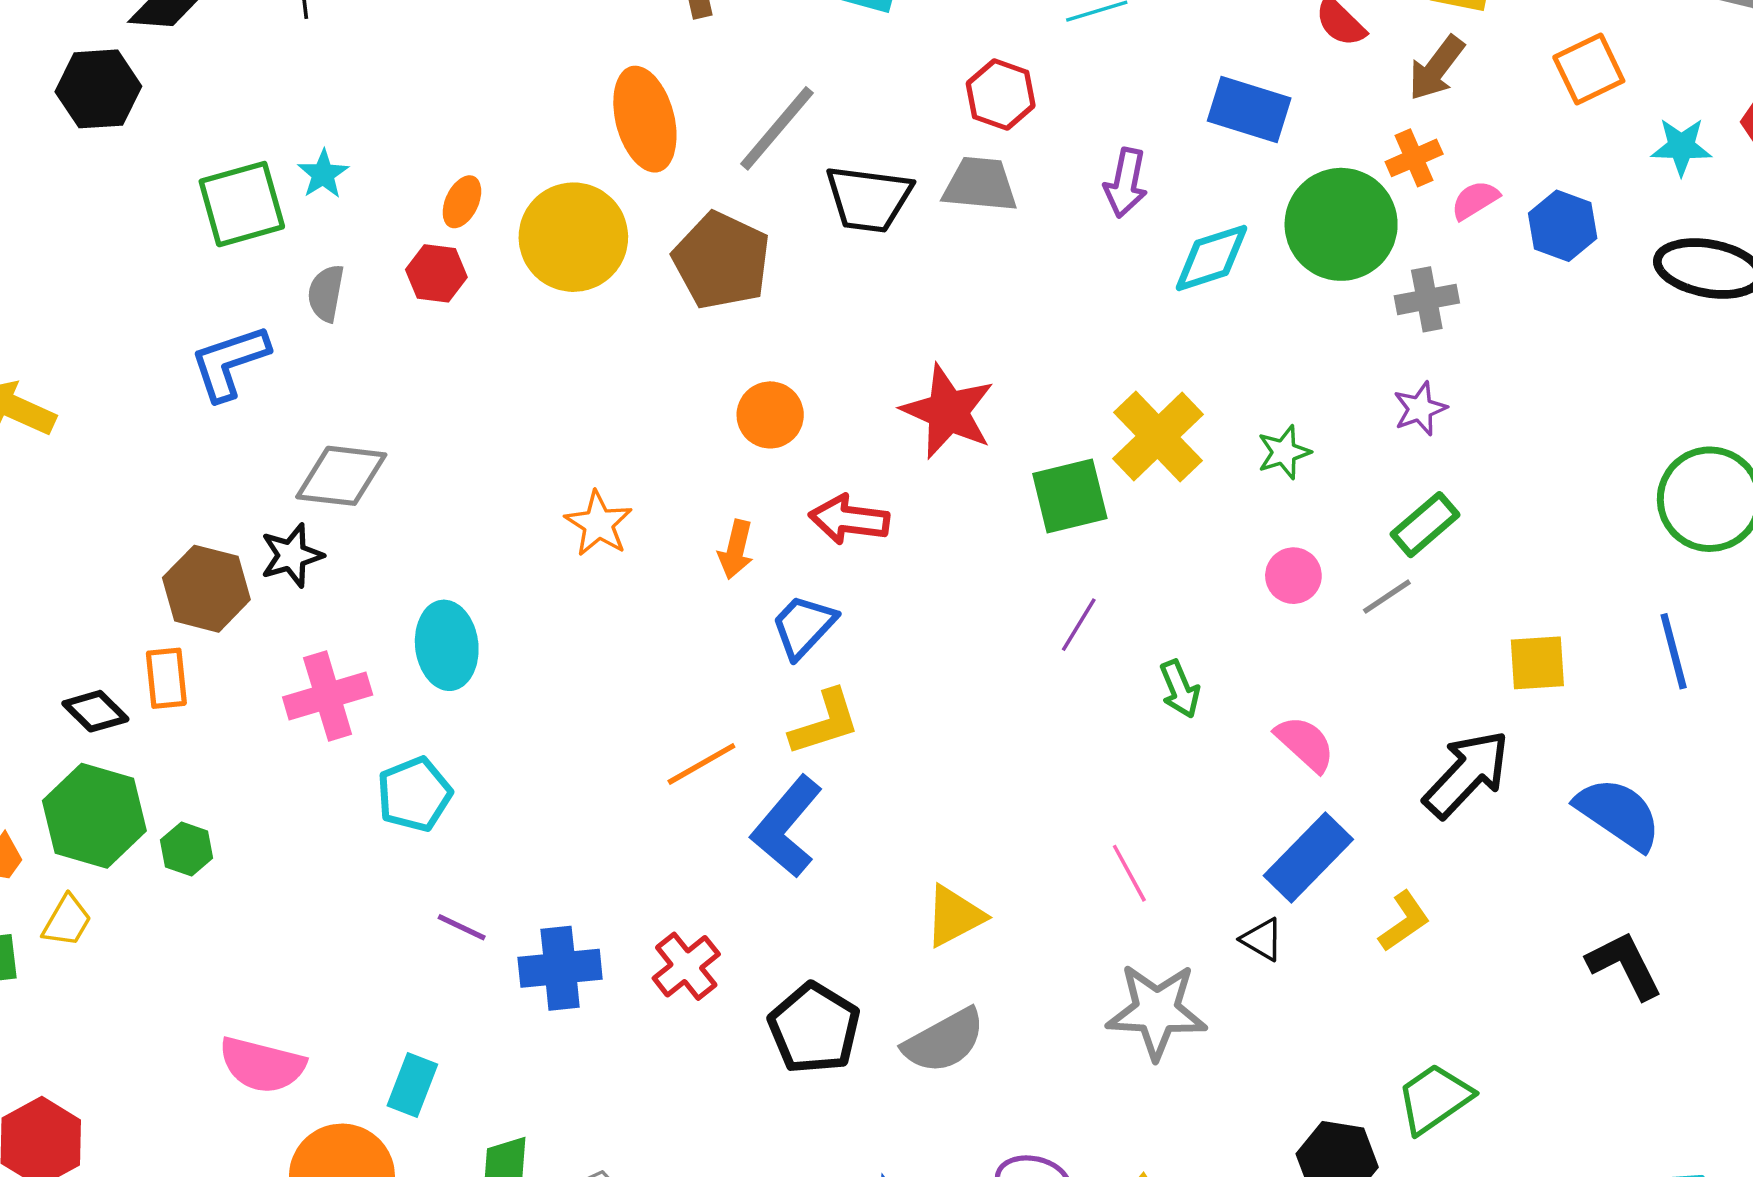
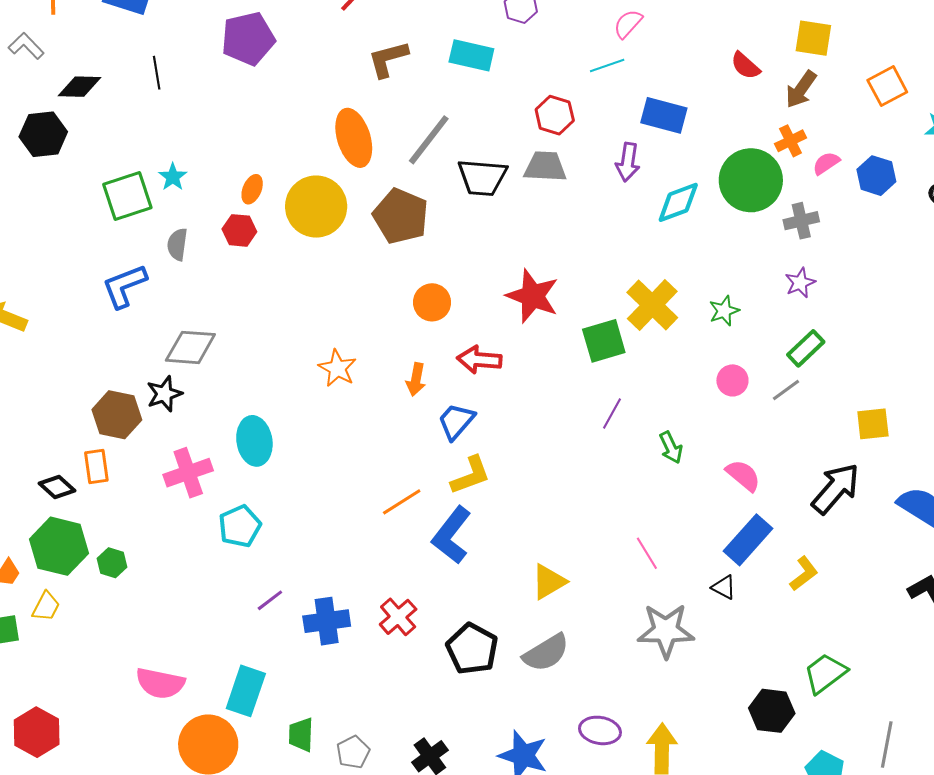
blue rectangle: (1249, 110) -> (664, 115), moved
purple line: (462, 927) -> (270, 600), turned -60
cyan rectangle: (412, 1085) -> (246, 691), size x1.4

